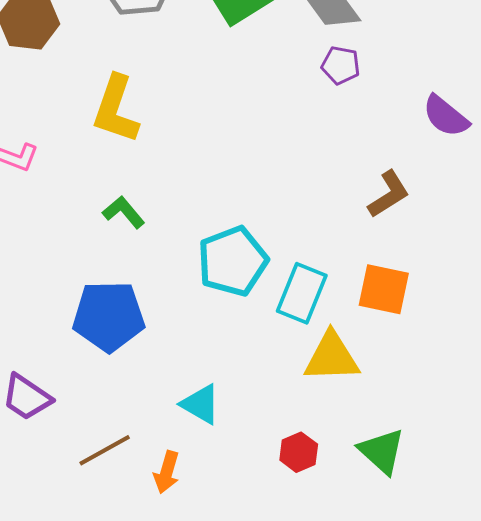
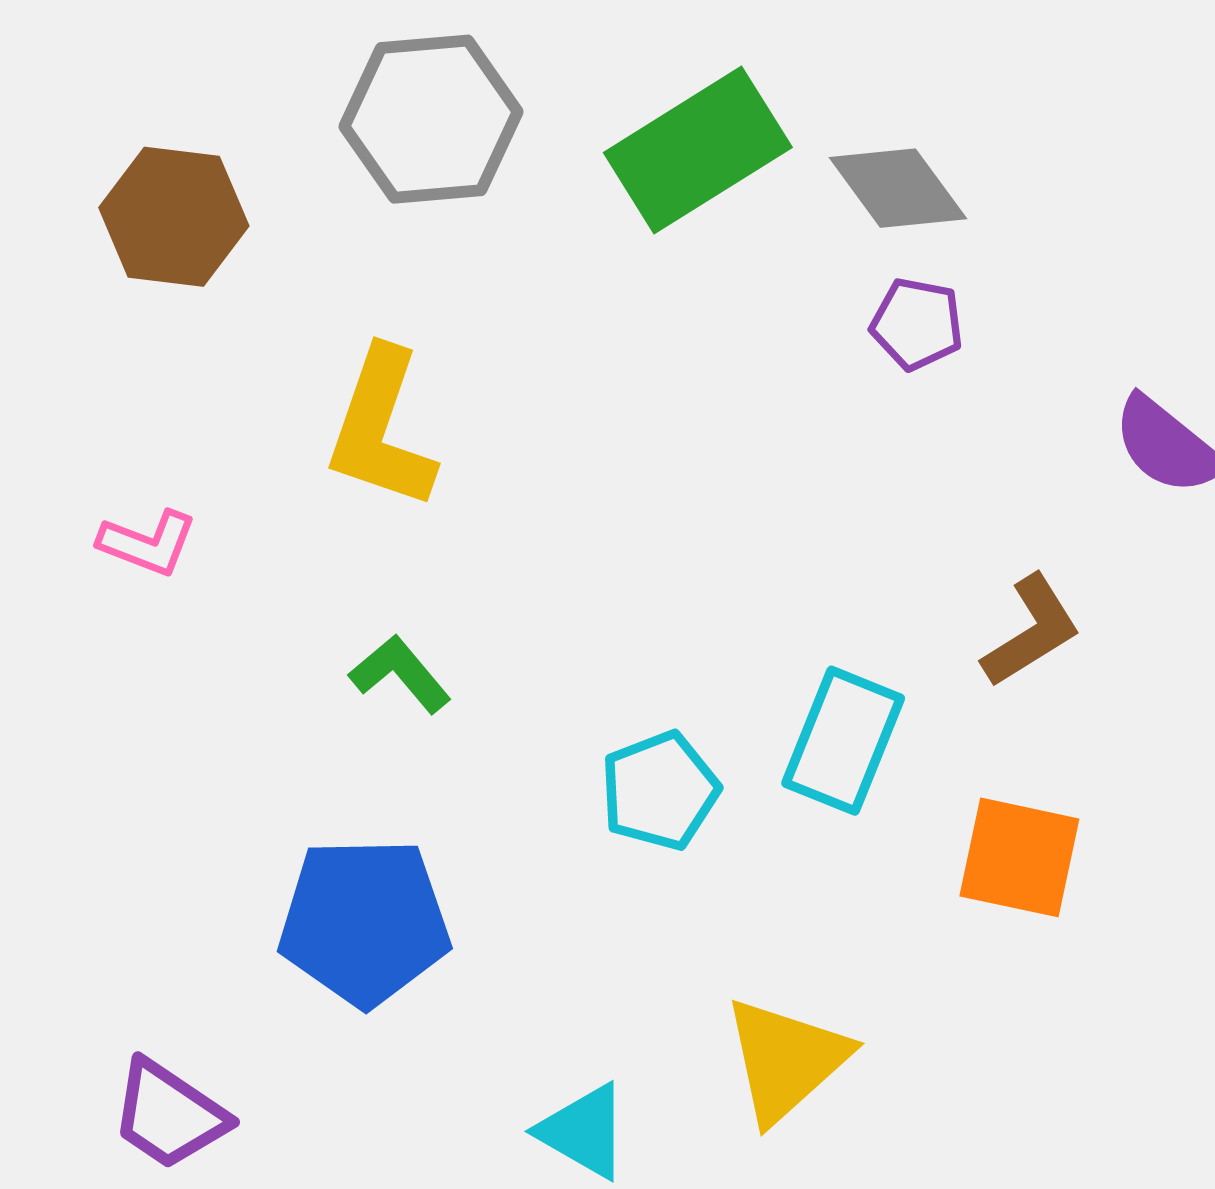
cyan pentagon: (233, 261) -> (660, 791), size x0.7
cyan rectangle: (302, 293) -> (843, 741), moved
yellow triangle: (332, 357) -> (786, 1060), moved, turned -40

